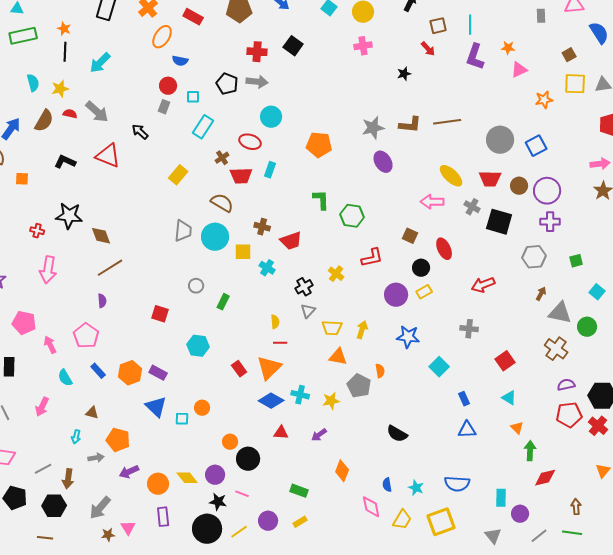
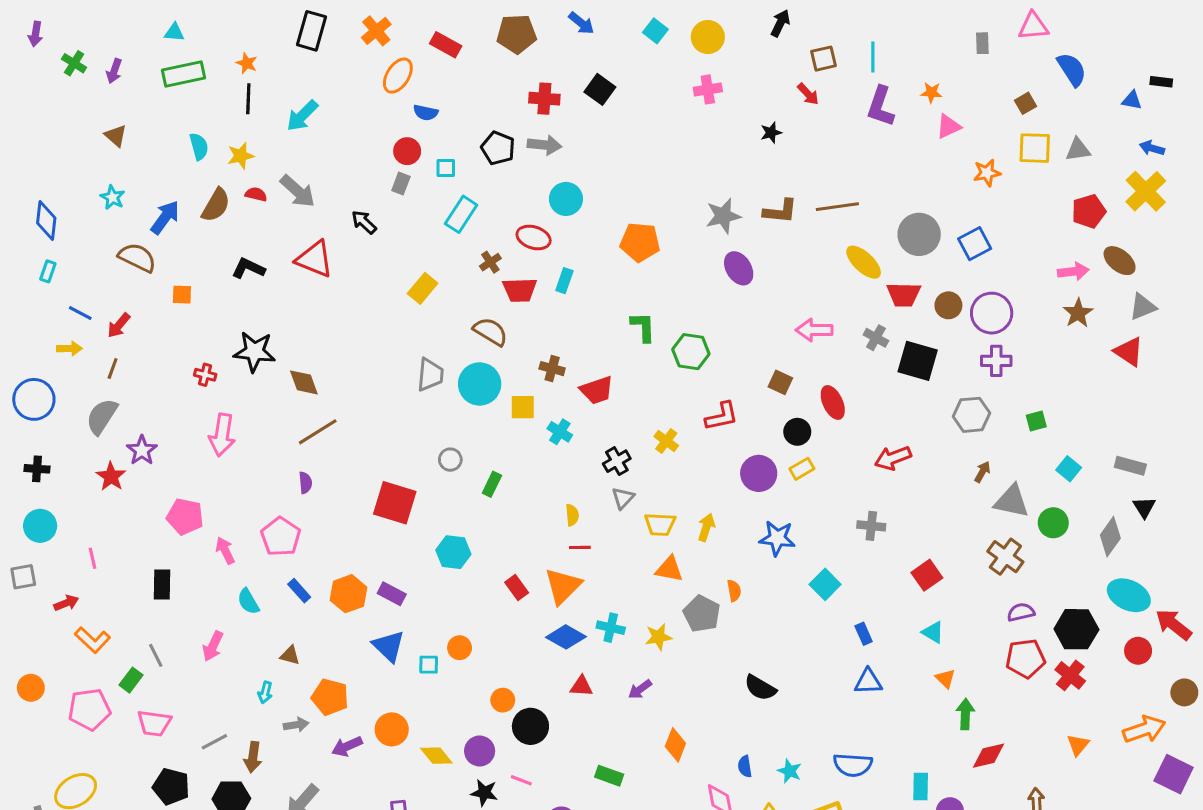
yellow ellipse: (451, 176) -> (864, 262), moved
red square: (160, 314) -> (395, 503), size x1.6
orange circle: (158, 484) -> (392, 729), moved

